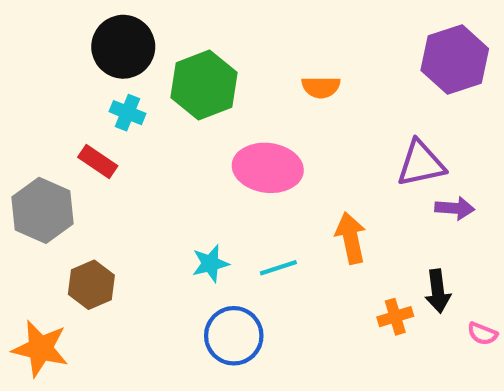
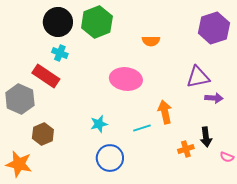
green hexagon: (204, 85) -> (97, 22), moved
red rectangle: (98, 161) -> (46, 76), size x1.5
cyan line: (278, 268) -> (142, 128), moved

